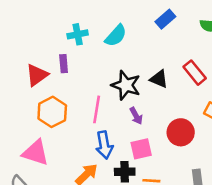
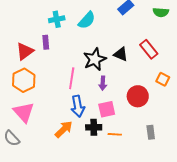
black star: (126, 85) -> (95, 59), turned 30
orange hexagon: (52, 112) -> (24, 80), moved
purple arrow: (136, 116) -> (103, 83), turned 32
pink triangle: (36, 153) -> (24, 112), turned 30

